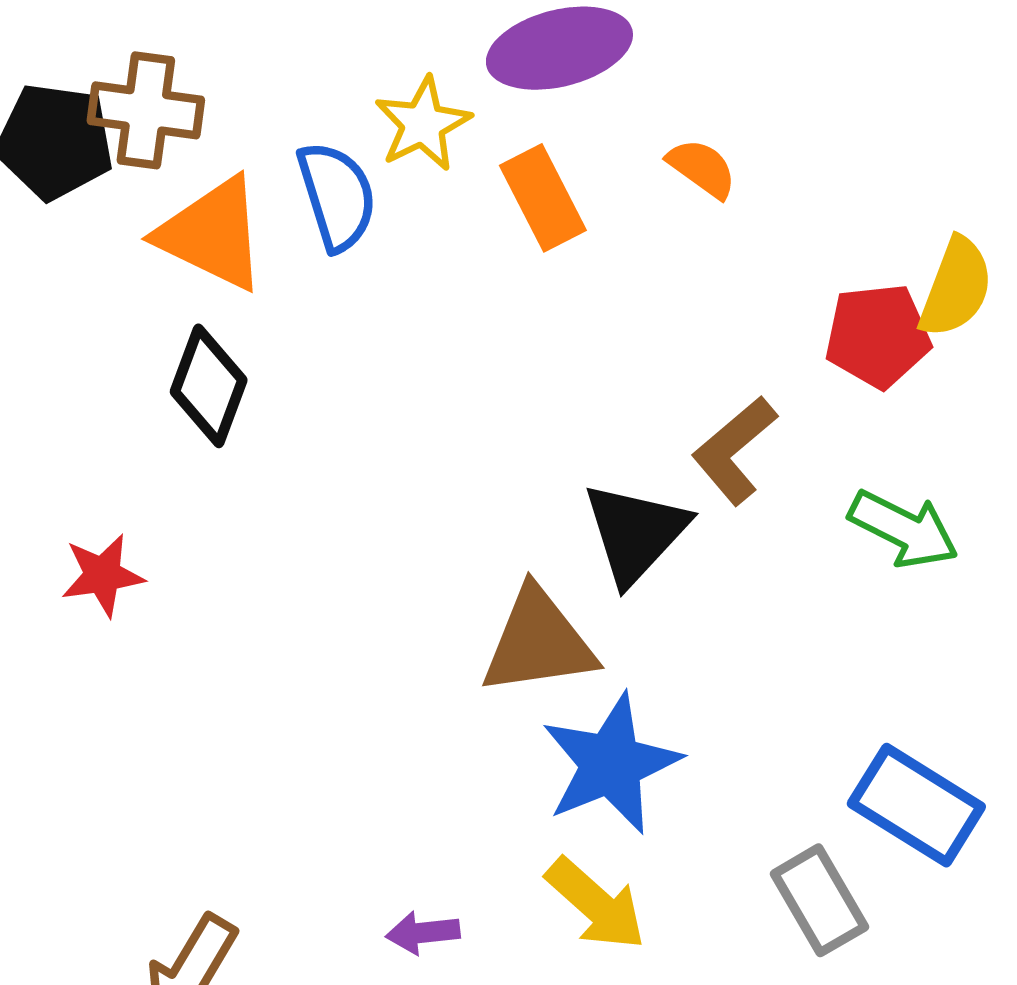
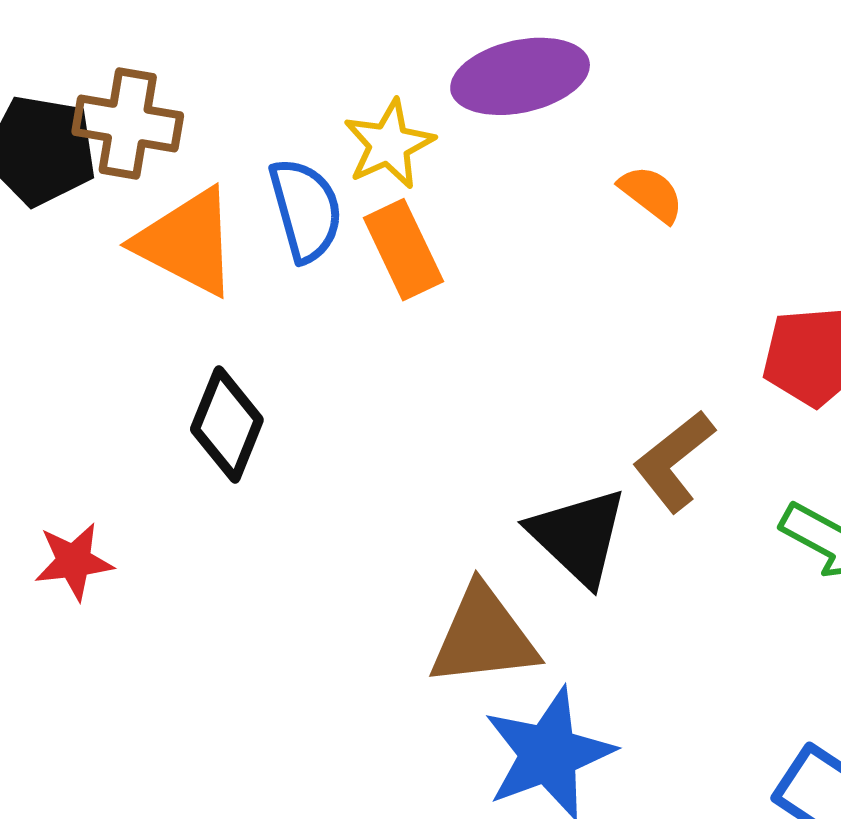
orange rectangle: (543, 198) -> (403, 250), moved
black diamond: (209, 386) -> (227, 425), moved
black triangle: (635, 533) -> (578, 536), turned -31

